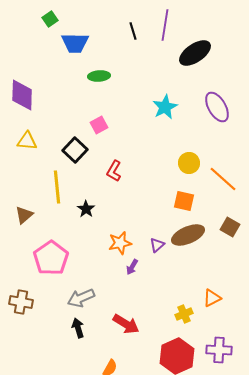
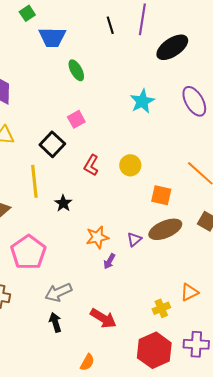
green ellipse: (99, 76) -> (76, 70), turned 65
yellow circle: (189, 163) -> (130, 165), moved

